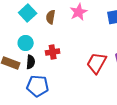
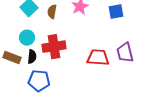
red cross: (53, 52) -> (54, 47), size x1.6
red trapezoid: (97, 63) -> (98, 58), turned 65

